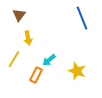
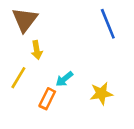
brown triangle: (19, 15) -> (25, 20), size x1.5
yellow star: (77, 71) -> (101, 93), turned -30

